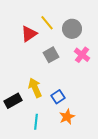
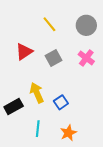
gray circle: (72, 29) -> (86, 25), moved
red triangle: (29, 34) -> (24, 52), moved
orange star: (67, 117) -> (68, 133), moved

